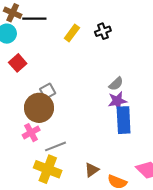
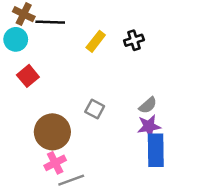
gray square: (48, 91) -> (95, 109), moved, turned -35
pink cross: (31, 133) -> (55, 163), moved

